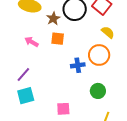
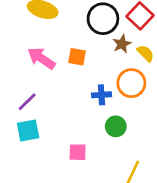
brown star: (53, 18) -> (122, 44), moved
pink arrow: (32, 42) -> (41, 58), size x1.5
green circle: (98, 91) -> (116, 126), moved

